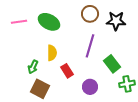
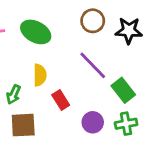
purple line: (90, 46) -> (93, 65), turned -60
green cross: (127, 84) -> (126, 124), moved
brown square: (40, 89) -> (23, 125), turned -30

